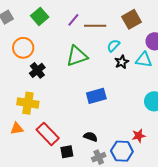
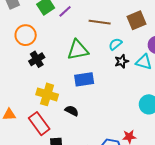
purple line: (73, 20) -> (65, 11), moved
blue rectangle: (96, 96) -> (84, 79), moved
yellow cross: (28, 103) -> (47, 94), moved
black semicircle: (91, 137) -> (72, 111), moved

